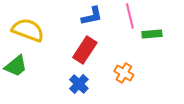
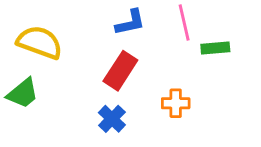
orange cross: (124, 73) -> (176, 103), turned -30

